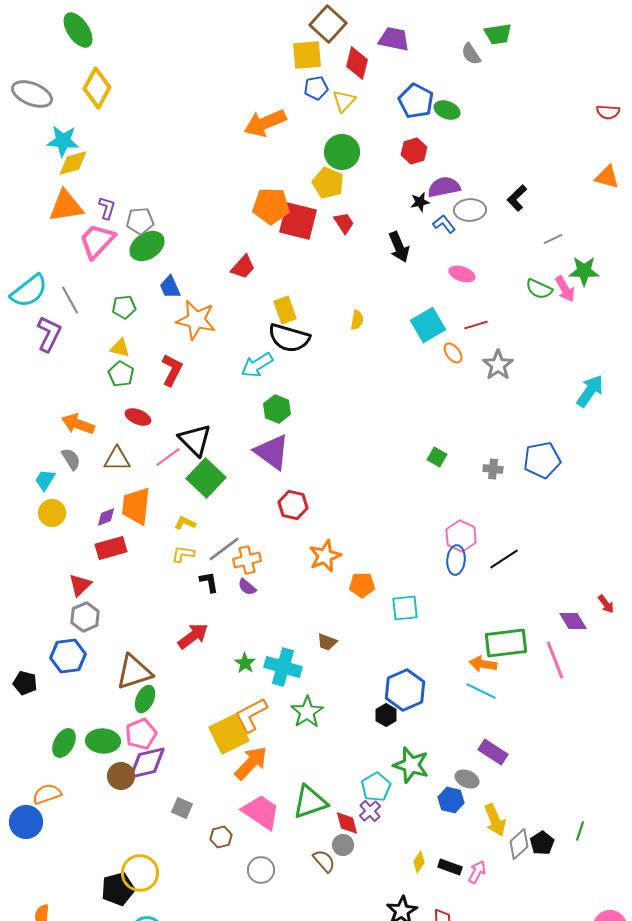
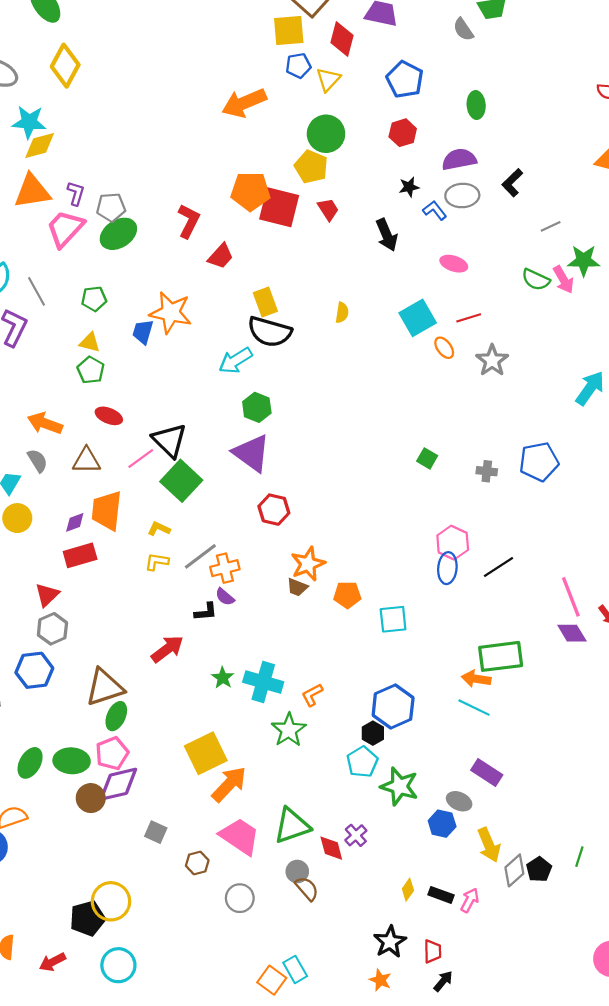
green ellipse: (447, 110) -> (476, 105), moved, turned 65
purple semicircle: (444, 187) -> (459, 159), moved
blue trapezoid: (170, 287) -> (143, 332), moved, turned 40
red L-shape: (172, 370) -> (189, 221), moved
black L-shape: (209, 582) -> (206, 612), moved, turned 95
brown trapezoid: (327, 642) -> (297, 587), moved
pink line: (555, 660) -> (571, 597), moved
orange L-shape: (251, 715) -> (312, 695), moved, size x0.6
cyan pentagon: (376, 787) -> (362, 762), moved
gray circle: (343, 845) -> (297, 872), moved

